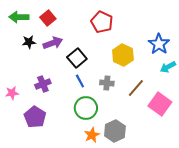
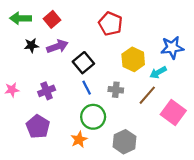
blue star: (159, 44) -> (172, 48), turned 30
cyan arrow: (168, 67) -> (158, 72), moved
pink star: (12, 93) -> (12, 90), moved
orange star: (92, 135) -> (79, 140), moved

